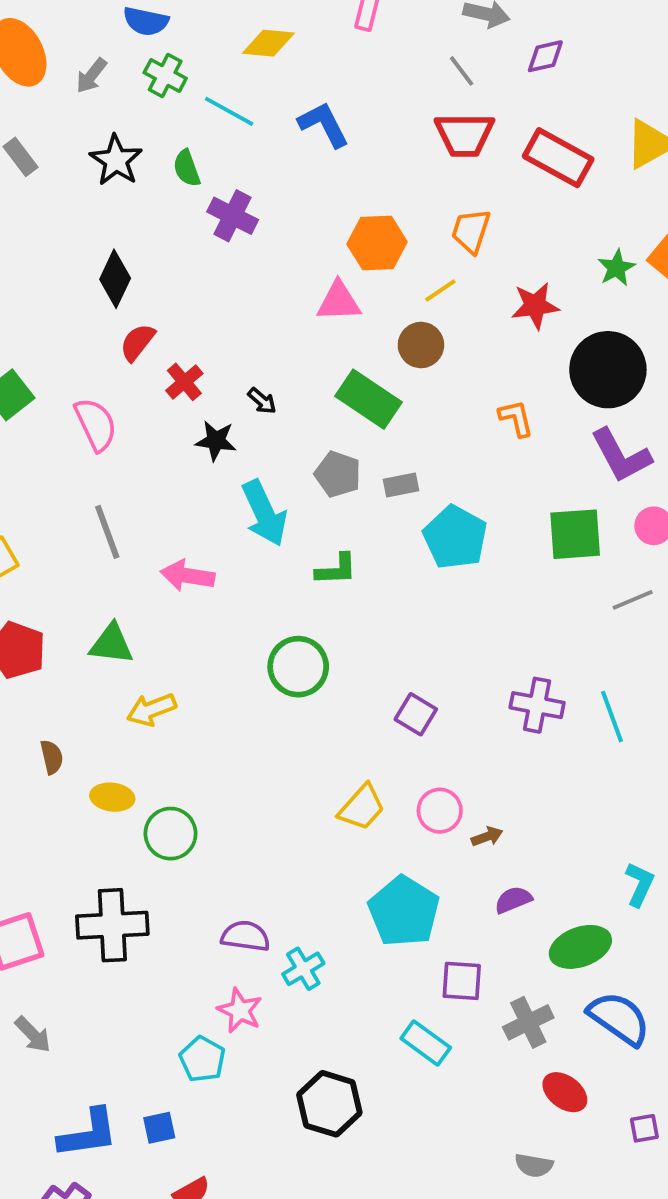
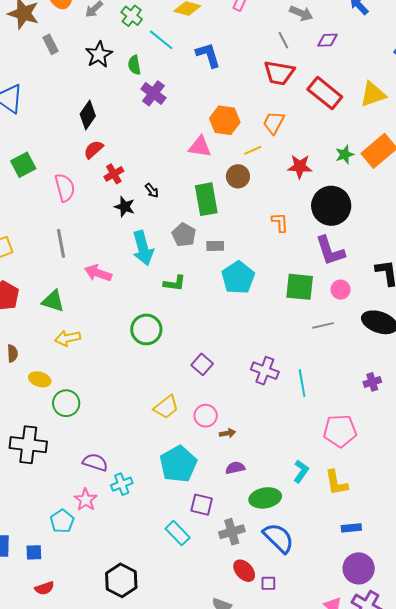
green rectangle: (369, 399) -> (206, 199), turned 36
black hexagon: (329, 1104) -> (121, 580), moved
purple square: (644, 1128) -> (268, 583), moved

